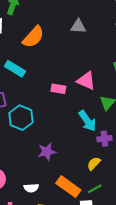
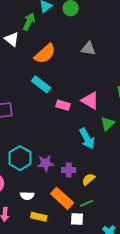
cyan rectangle: (15, 69) -> (41, 84), moved
cyan hexagon: (21, 118) -> (20, 158), moved
purple cross: (104, 139) -> (69, 170), moved

